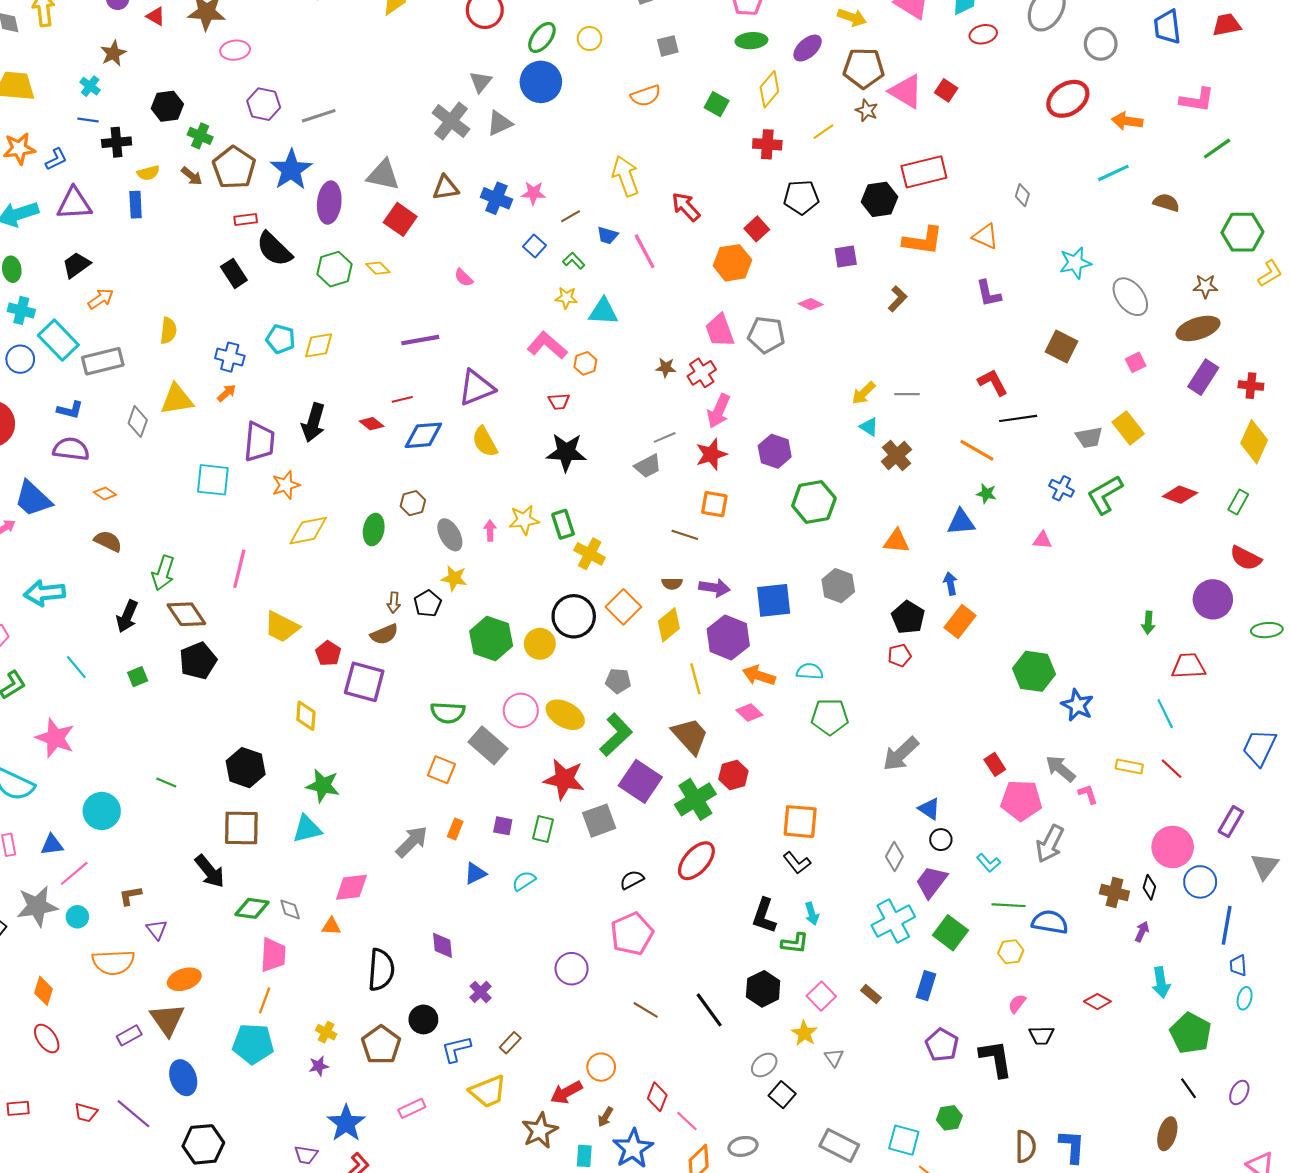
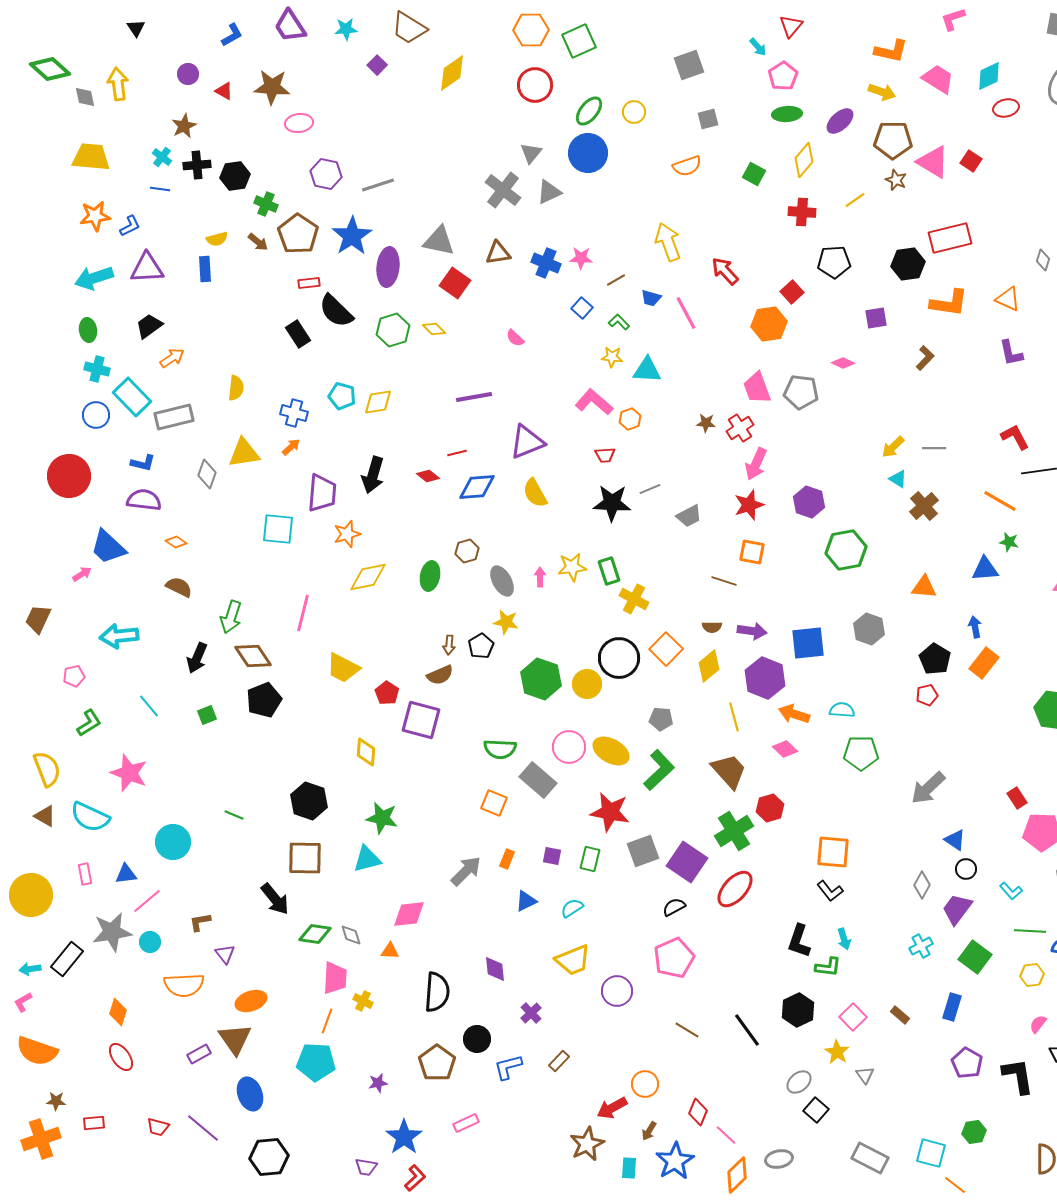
black cross: (117, 142) -> (197, 165), moved
gray line: (665, 437) -> (650, 489), moved
purple square: (640, 781) -> (687, 862), moved
cyan cross: (893, 921) -> (921, 946), size x0.6
yellow cross: (326, 1032) -> (363, 1001), moved
yellow trapezoid: (488, 1091) -> (573, 960), moved

